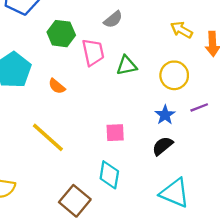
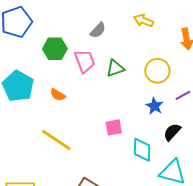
yellow arrow: (181, 30) -> (143, 21), moved
black semicircle: (163, 146) -> (172, 132), moved
cyan diamond: (109, 175) -> (142, 150), moved

